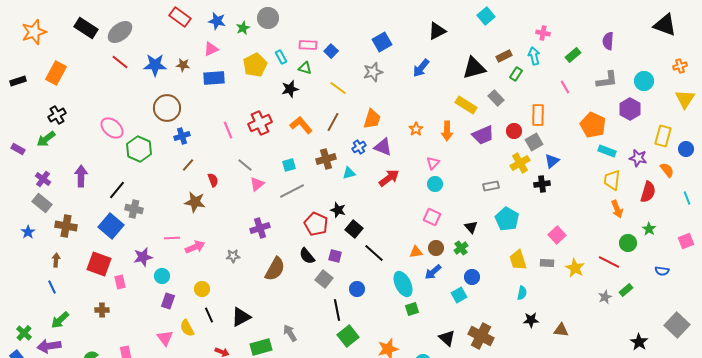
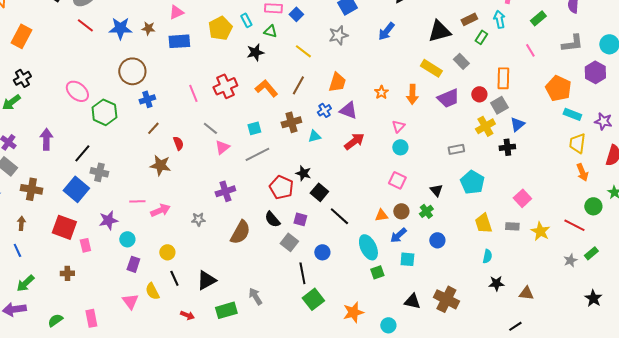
cyan square: (459, 295) -> (407, 259), moved, turned 35
black triangle: (447, 338) -> (412, 301), turned -30
black star: (639, 342) -> (593, 298), moved

